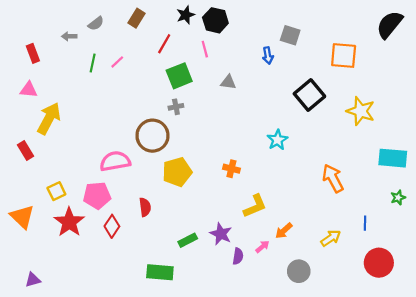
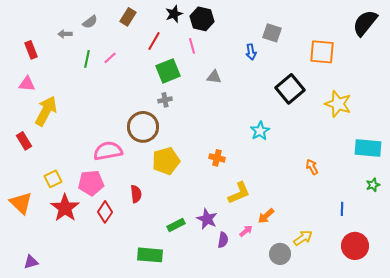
orange arrow: (333, 178) -> (312, 167), size x0.6
yellow arrow: (331, 238) -> (303, 238), moved

